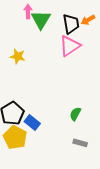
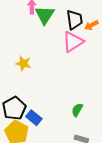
orange arrow: (88, 20) -> (91, 25), moved
yellow star: (18, 56) -> (23, 63), moved

